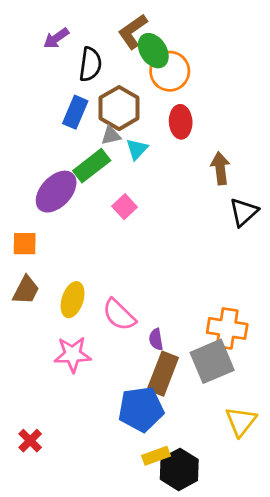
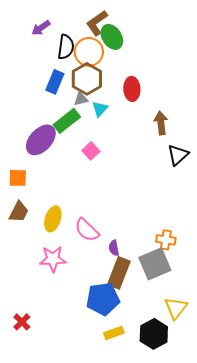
orange circle: (170, 71) -> (89, 52), moved
orange cross: (227, 328) -> (166, 240), size x0.7
black hexagon: (179, 469) -> (154, 334), moved

